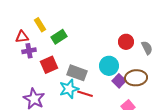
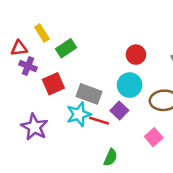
red circle: (126, 42) -> (136, 55), moved
purple cross: (29, 51) -> (28, 66), turned 32
purple square: (119, 81) -> (119, 110), moved

